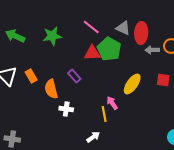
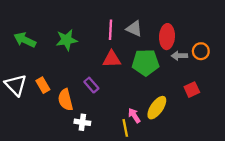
pink line: (91, 27) -> (111, 30), turned 54
gray triangle: (123, 28) -> (134, 29), moved
green pentagon: (109, 49) -> (146, 62), moved, turned -30
red square: (163, 80) -> (192, 90), turned -32
yellow ellipse: (132, 84) -> (157, 108), moved

